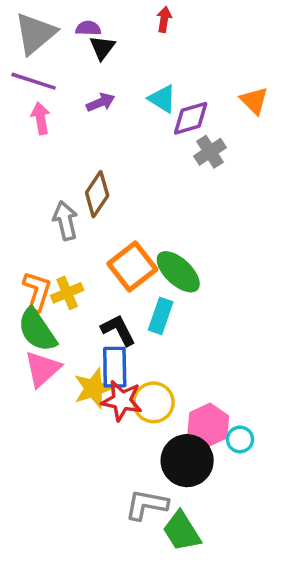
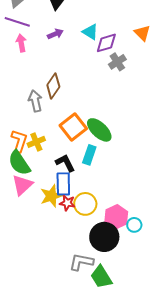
red star: (122, 401) -> (67, 203), size x0.7

